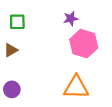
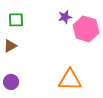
pink hexagon: (84, 44) -> (86, 29), moved

